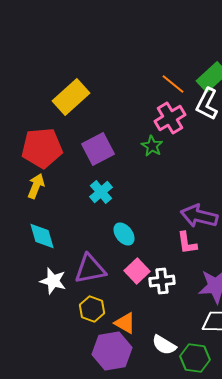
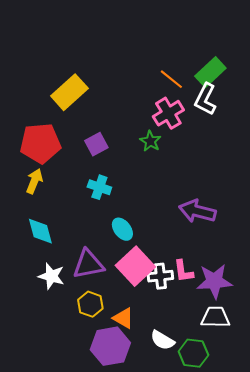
purple square: (98, 149) -> (96, 144), size x0.7
cyan cross: (101, 192) -> (99, 187), turned -30
pink L-shape: (187, 243) -> (183, 271), moved
pink square: (137, 271) -> (135, 266), size x1.5

